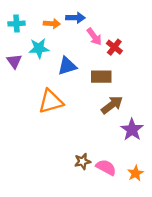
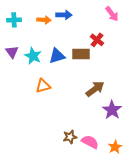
pink arrow: (94, 37) -> (112, 14), moved
cyan star: (39, 48) -> (33, 56), moved, turned 30
brown rectangle: (101, 77) -> (81, 54), moved
orange triangle: (51, 101) -> (43, 86), size x0.7

